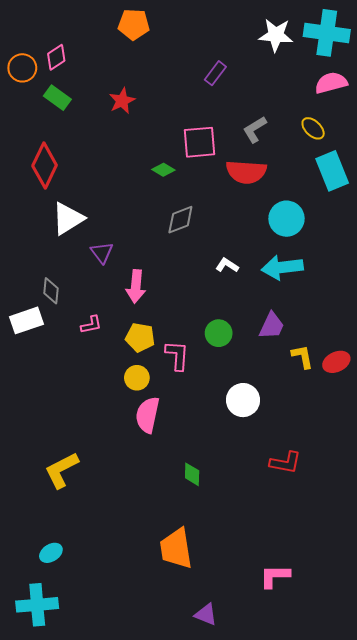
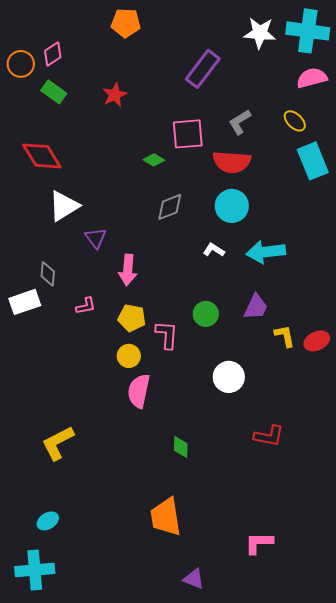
purple rectangle: (215, 73) -> (203, 69), size x1.6
red diamond: (45, 166) -> (42, 156), turned -57
cyan circle: (286, 219) -> (232, 206), moved

